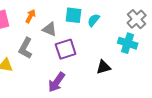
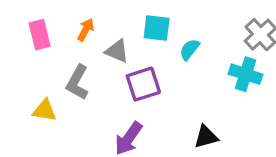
cyan semicircle: (94, 20) -> (189, 49), moved
black triangle: (104, 67) -> (206, 137), moved

